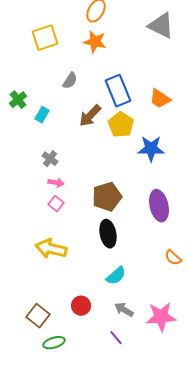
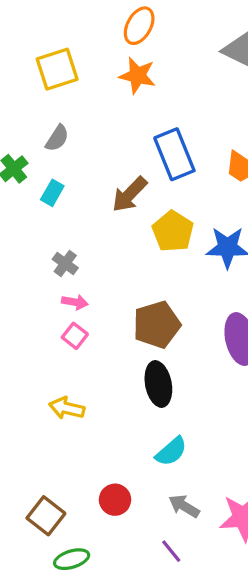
gray semicircle: (70, 81) -> (57, 138), moved
yellow pentagon: (121, 125) -> (173, 231), moved
yellow arrow: (51, 249) -> (67, 408), size x0.7

